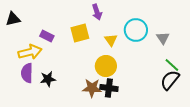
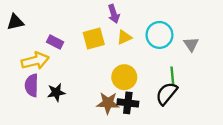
yellow triangle: (111, 40) -> (124, 37), moved, turned 40
green line: (172, 65) -> (172, 76), moved, turned 42
black semicircle: (170, 80) -> (166, 94), moved

